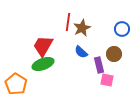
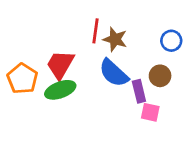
brown star: (82, 28) -> (115, 39), turned -30
blue semicircle: (81, 52) -> (114, 73), size x1.6
orange pentagon: (16, 84) -> (22, 79), moved

